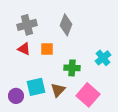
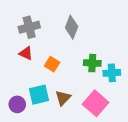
orange square: (47, 49) -> (52, 64), moved, turned 32
cyan cross: (103, 58) -> (112, 73), moved, turned 35
green cross: (72, 68) -> (92, 63), moved

